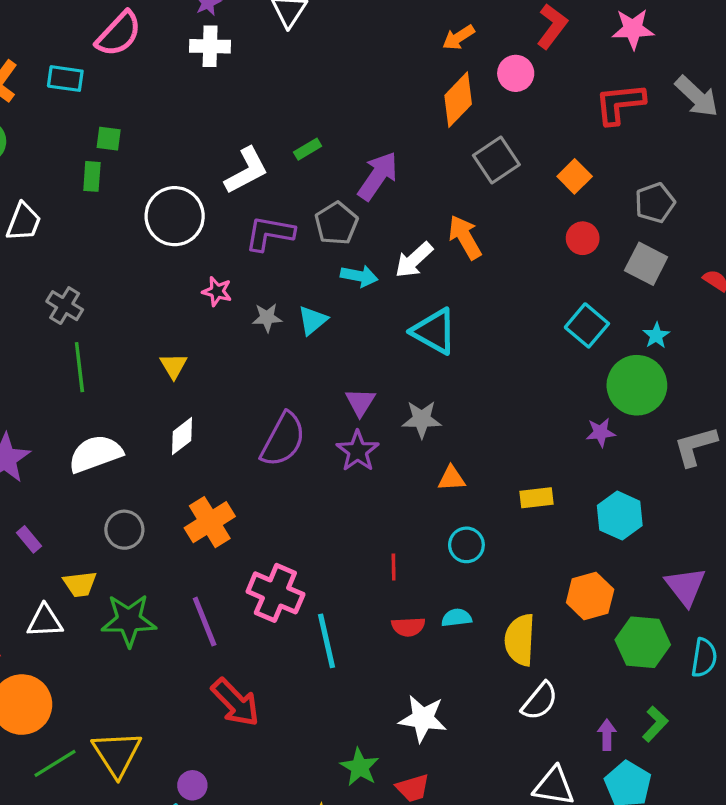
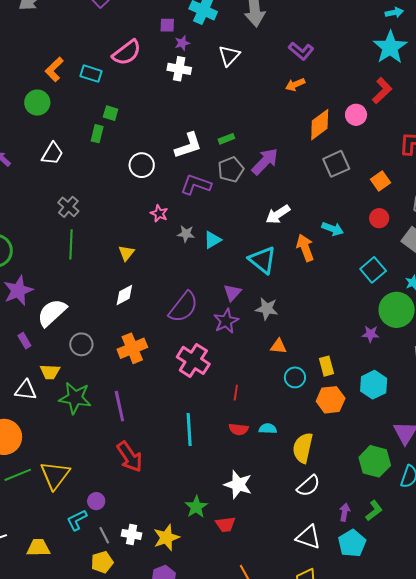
orange arrow: (458, 37) -> (295, 84), moved
white circle: (175, 216) -> (142, 165), size x0.7
gray pentagon: (336, 223) -> (231, 170), moved
orange arrow: (465, 237) -> (305, 248), moved
cyan arrow: (359, 276) -> (333, 229), moved
cyan triangle: (434, 331) -> (262, 260), moved
white semicircle: (95, 454) -> (52, 313), moved, turned -32
yellow rectangle: (536, 498) -> (327, 366), turned 72
cyan circle: (466, 545) -> (295, 377), moved
pink cross: (275, 593) -> (193, 360), moved
orange hexagon: (590, 596) -> (331, 400), moved

